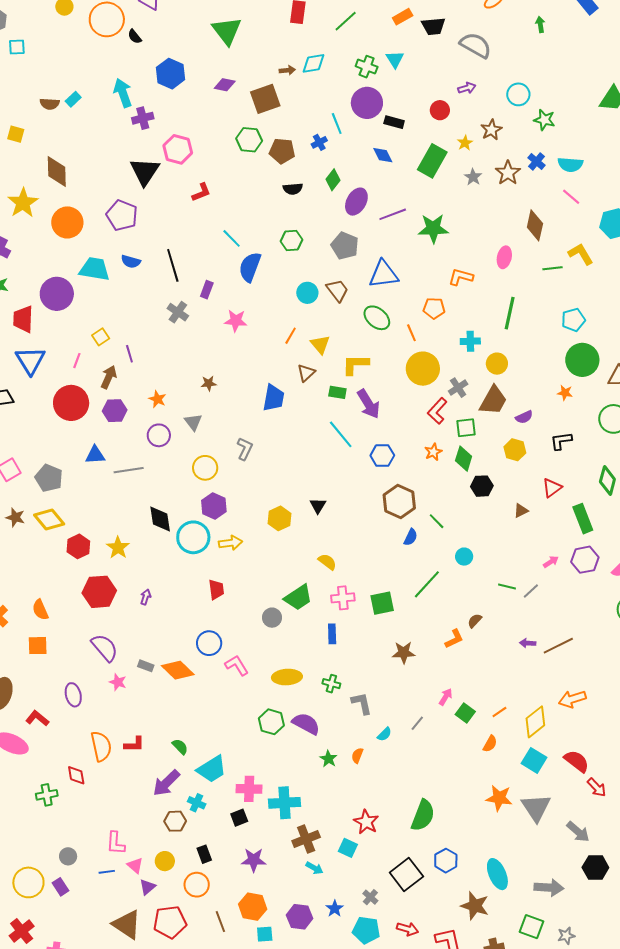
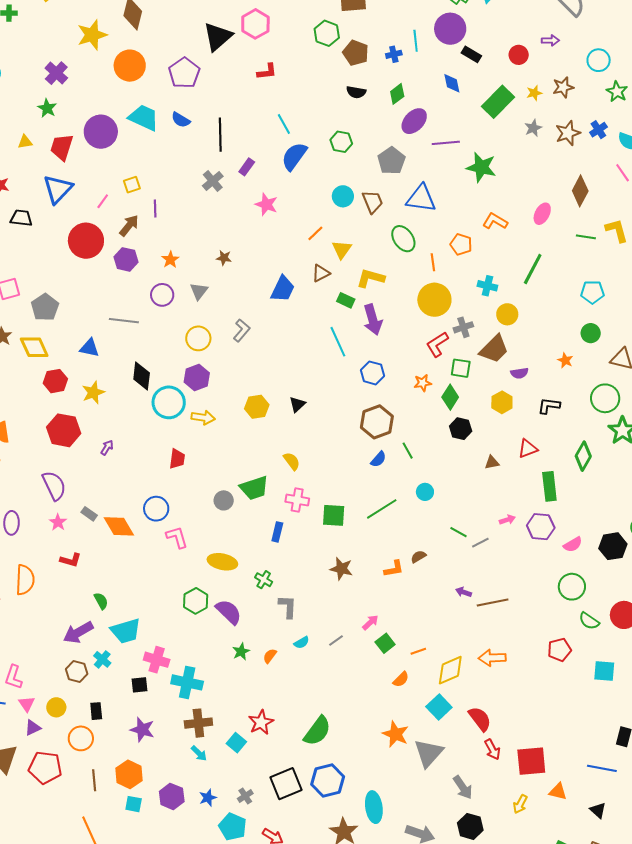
green circle: (582, 360) -> (591, 333), size x0.6
blue triangle: (95, 455) -> (89, 348), moved
red L-shape: (134, 744) -> (71, 560), moved
blue hexagon: (446, 861) -> (328, 781), size x1.4

